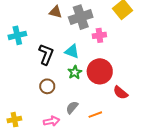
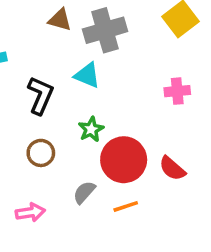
pink cross: (99, 35) -> (177, 91), moved
cyan triangle: (72, 51) -> (87, 75), moved
red circle: (100, 71) -> (124, 160), moved
pink arrow: (52, 121) -> (30, 212), moved

